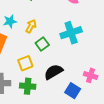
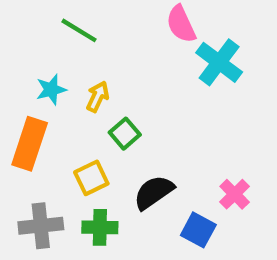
cyan cross: (71, 33) -> (219, 62), moved, turned -30
pink cross: (91, 75) -> (235, 194), turned 32

